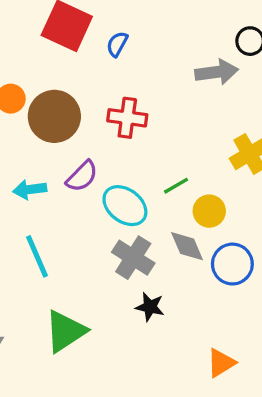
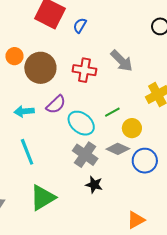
gray arrow: (217, 72) -> (122, 61), moved, turned 50
gray diamond: (187, 246) -> (118, 149), turned -45

